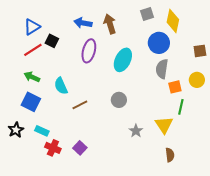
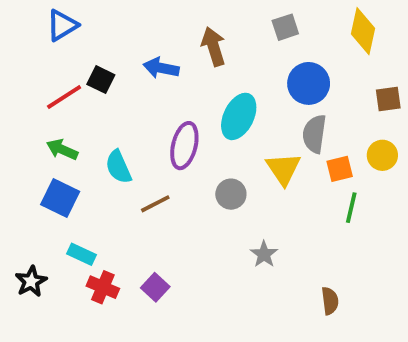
yellow diamond: (173, 21) -> (363, 31), moved
blue arrow: (83, 23) -> (161, 68), moved
blue triangle: (32, 27) -> (62, 25), moved
purple ellipse: (89, 51) -> (184, 146), moved
yellow triangle: (164, 125) -> (283, 169), moved
black star: (16, 130) -> (31, 281), moved

